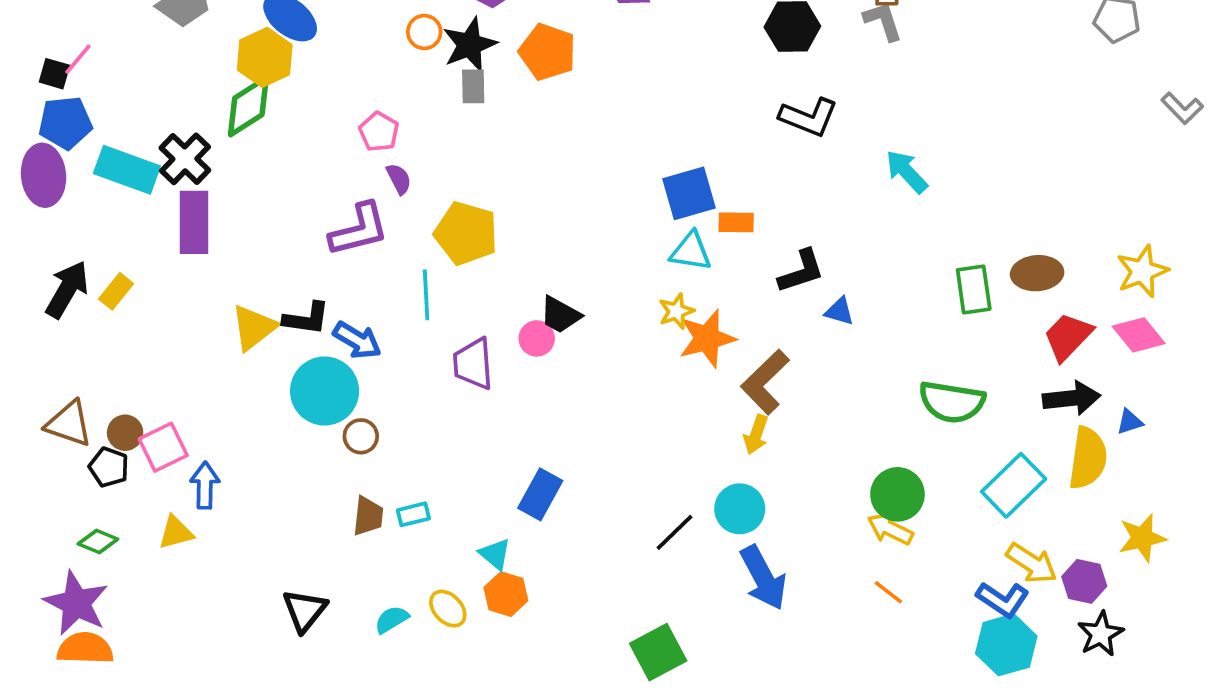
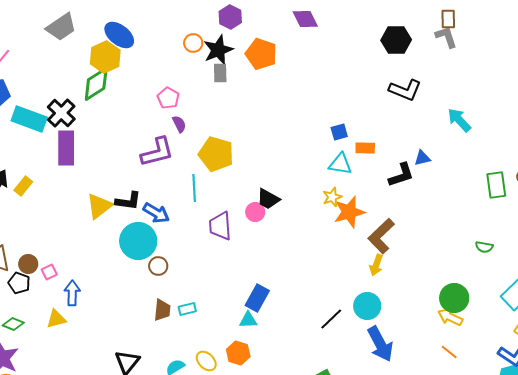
blue square: (689, 193) -> (339, 132), size x0.6
blue triangle: (839, 311) -> (422, 158), moved, turned -30
green semicircle: (952, 402) -> (484, 247), size x0.5
pink square: (163, 447) -> (49, 272), size x0.6
cyan triangle: (495, 554) -> (248, 320), moved, turned -42

